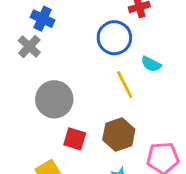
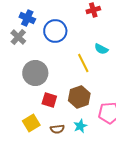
blue circle: (114, 38) -> (55, 31), moved

